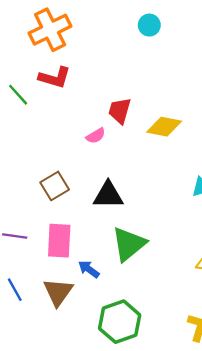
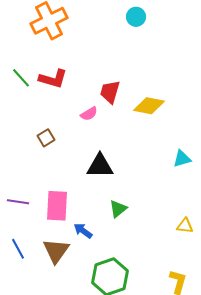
red L-shape: (55, 78) -> (53, 79), moved
brown square: (55, 186) -> (46, 138), moved, size x0.7
green triangle: (129, 244) -> (118, 209), size x0.6

